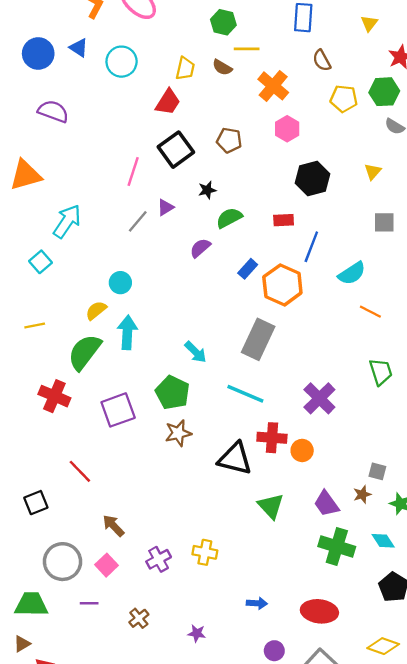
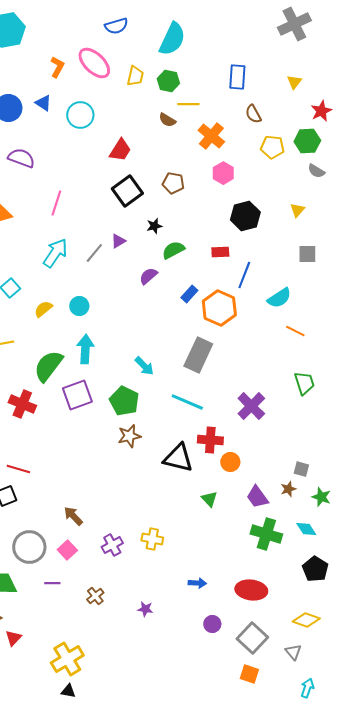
yellow trapezoid: (185, 69) -> (135, 76), moved
pink line: (133, 172) -> (56, 203), moved
cyan arrow: (67, 221) -> (55, 253), moved
yellow semicircle: (96, 310) -> (43, 309), moved
purple square: (118, 410) -> (77, 395), moved
orange circle: (302, 450) -> (230, 462), moved
red line: (80, 471) -> (18, 469), moved, turned -30
green triangle: (271, 506) -> (209, 499), size x0.7

